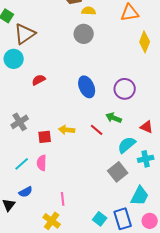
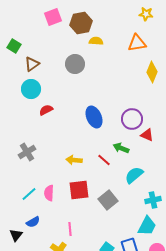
brown triangle: (25, 34) -> (32, 64), size x0.7
gray circle: (84, 34) -> (75, 64), moved
cyan circle: (14, 59) -> (31, 89), moved
red triangle: (147, 127) -> (147, 135), moved
red square: (45, 137) -> (79, 190), moved, size x1.5
cyan cross: (146, 159) -> (153, 200), moved
gray square: (118, 172) -> (108, 200), moved

